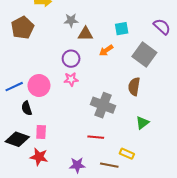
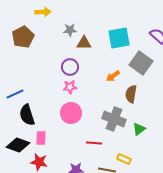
cyan square: (122, 29) -> (119, 38), size x1.6
orange arrow: (106, 50) -> (113, 76), moved
pink circle: (39, 85) -> (71, 113), moved
gray cross: (103, 105) -> (114, 119), moved
black semicircle: (27, 108) -> (27, 115), size x1.5

